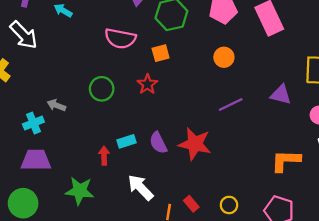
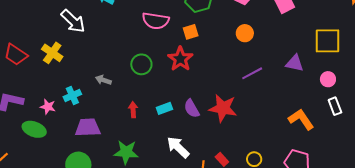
red star: (147, 84) -> (180, 59), size x1.4
cyan cross: (33, 123) -> (72, 96), moved
red arrow: (104, 156) -> (133, 110), moved
orange L-shape: (286, 161) -> (301, 119), turned 56

